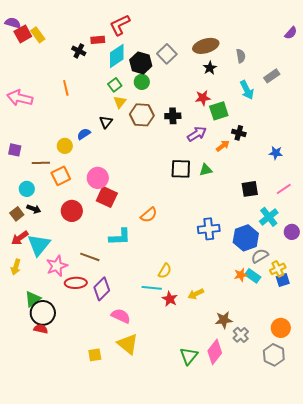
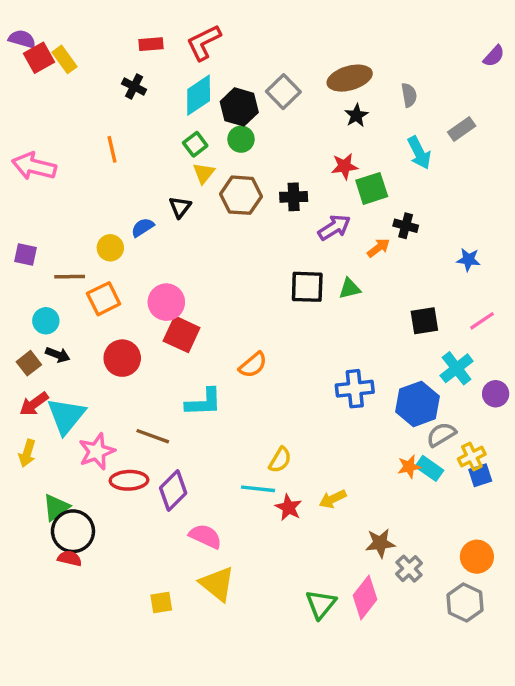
red rectangle: (98, 40) -> (151, 44), moved

